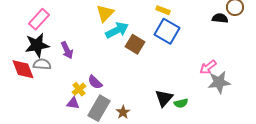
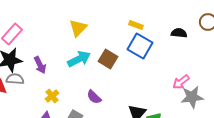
black semicircle: (220, 18) -> (179, 33), moved
cyan arrow: (117, 30) -> (79, 59), moved
purple semicircle: (95, 82) -> (94, 97), moved
yellow cross: (79, 89) -> (52, 96), moved

